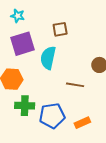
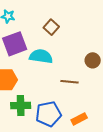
brown square: (60, 29) -> (51, 27), turned -35
cyan semicircle: (48, 58) -> (41, 56), turned 90

